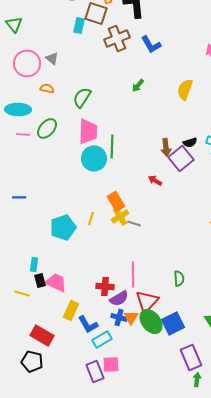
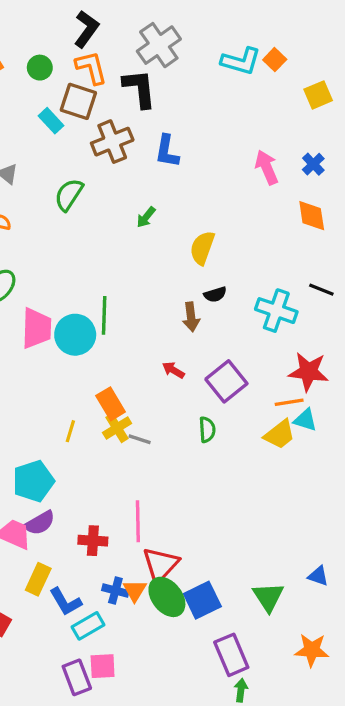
cyan rectangle: (79, 25) -> (51, 121), turned -56
blue L-shape: (151, 44) -> (167, 151), turned 40
yellow semicircle: (185, 89) -> (202, 248), moved
green semicircle: (82, 97) -> (69, 195), moved
pink trapezoid: (88, 131) -> (37, 328), moved
black semicircle: (190, 142) -> (215, 294), moved
purple square: (181, 158) -> (226, 381), moved
cyan pentagon: (63, 227) -> (33, 481), moved
green semicircle: (179, 278) -> (207, 430), moved
purple semicircle: (119, 298) -> (40, 523), moved

